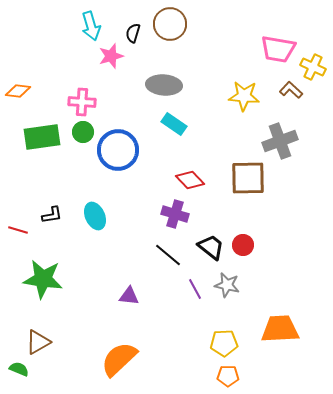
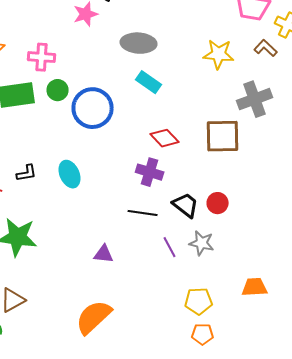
pink cross: (82, 102) -> (42, 57), moved
black line: (168, 255) -> (143, 213), turned -32
orange trapezoid: (280, 329) -> (255, 287), size x0.7

